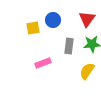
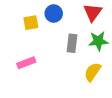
pink rectangle: (43, 63) -> (26, 63), moved

